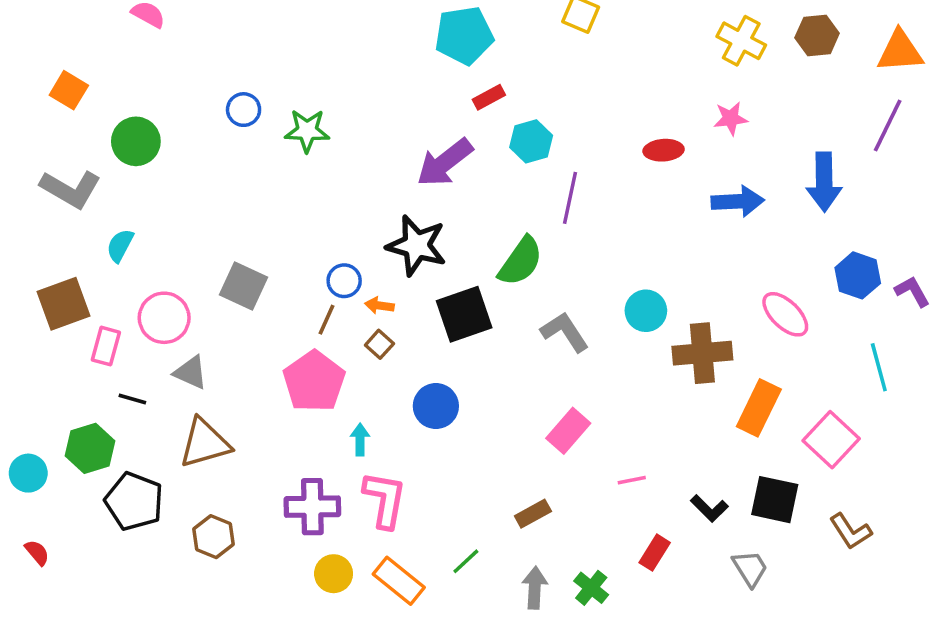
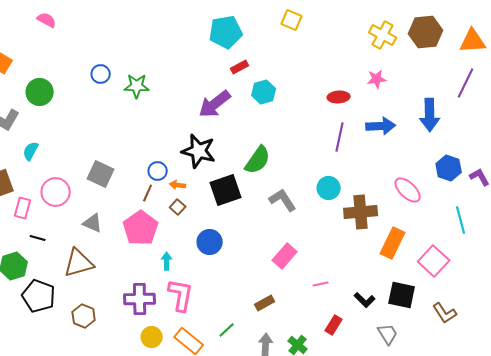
brown hexagon: (817, 35) -> (426, 32), size x1.4
purple line: (570, 198) -> (340, 137), moved
gray triangle: (191, 373) -> (93, 223), moved

